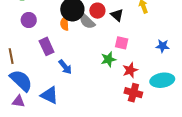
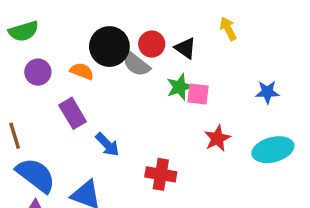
orange semicircle: (65, 24) -> (82, 71), moved, turned 120
green star: (108, 59) -> (180, 87), moved
red cross: (133, 93) -> (161, 174), moved

